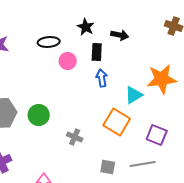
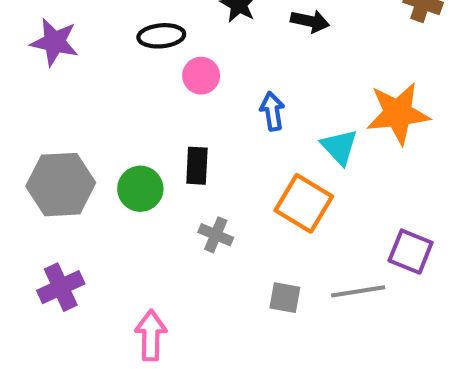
black rectangle: (97, 52) -> (197, 166), moved
cyan triangle: (134, 95) -> (339, 147), turned -42
purple square: (157, 135) -> (411, 252), moved

